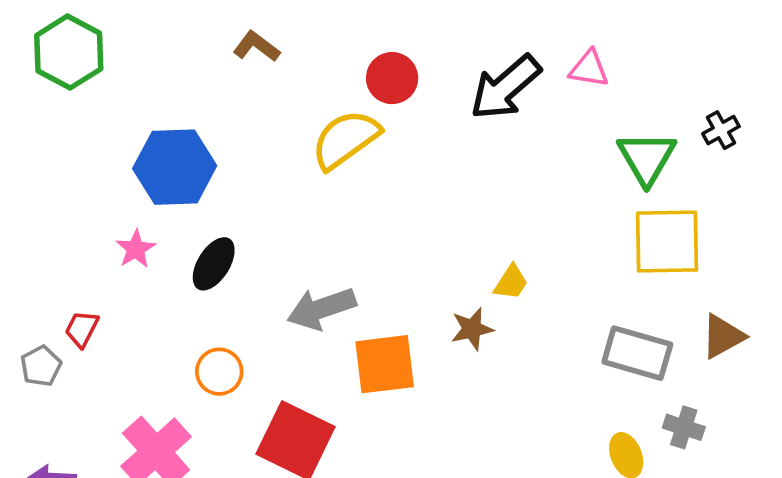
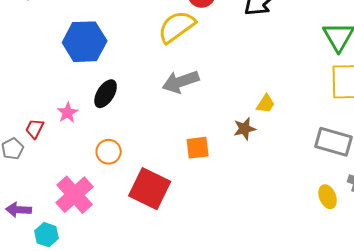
pink star: (136, 249) -> (68, 113), moved
gray arrow: (321, 308) -> (181, 82), moved
orange square: (385, 364) -> (198, 148), size x0.7

